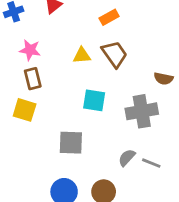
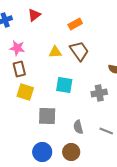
yellow square: (25, 110) -> (25, 92), moved
gray cross: (142, 111) -> (99, 93), size x0.7
gray semicircle: (127, 158) -> (78, 127), moved, turned -56

